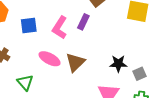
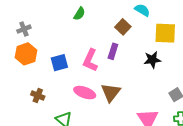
black star: (118, 64) -> (152, 60), moved

